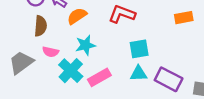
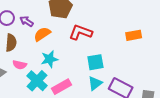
cyan triangle: (139, 74) -> (95, 83), turned -35

